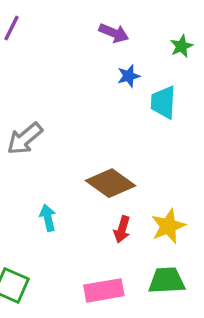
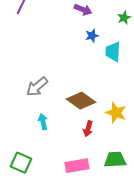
gray arrow: (25, 139) -> (37, 87), moved
yellow star: (168, 226) -> (116, 113), moved, turned -30

